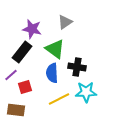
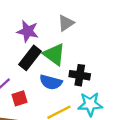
black rectangle: (22, 52) -> (30, 58), moved
blue semicircle: (52, 73) -> (51, 82), turned -72

